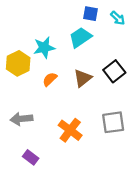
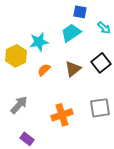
cyan arrow: (118, 18) -> (104, 28), moved
gray arrow: (21, 119) -> (19, 105), turned 138
orange cross: (70, 130) -> (62, 115), turned 35

